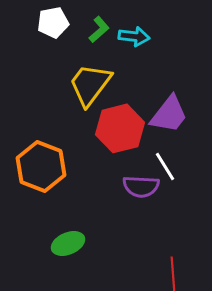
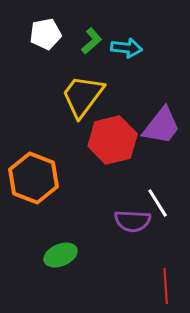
white line: (165, 166) -> (158, 203), moved
purple semicircle: (141, 186) -> (133, 221), moved

